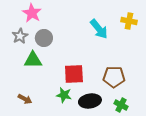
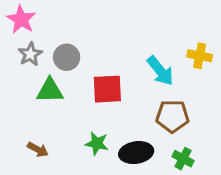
pink star: (32, 13) -> (21, 19), moved
yellow cross: (129, 21) -> (200, 56), moved
cyan arrow: (99, 29) -> (160, 71), moved
red square: (74, 74) -> (107, 89), moved

